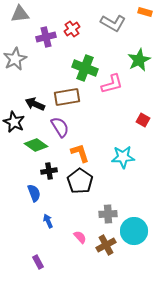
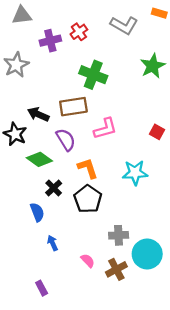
pink L-shape: (112, 84) -> (105, 129), moved
black cross: (49, 171) -> (54, 188), turned -35

